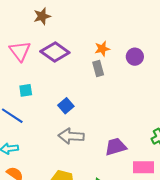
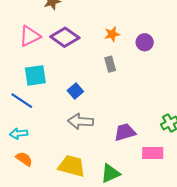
pink triangle: (20, 51) -> (30, 36), turned 40
gray rectangle: (98, 69) -> (110, 64), moved
cyan square: (26, 90) -> (35, 75), size x1.6

